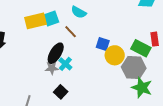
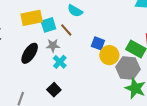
cyan square: (51, 18) -> (48, 25), moved
black ellipse: (56, 53) -> (30, 53), moved
gray star: (52, 68) -> (53, 46), moved

